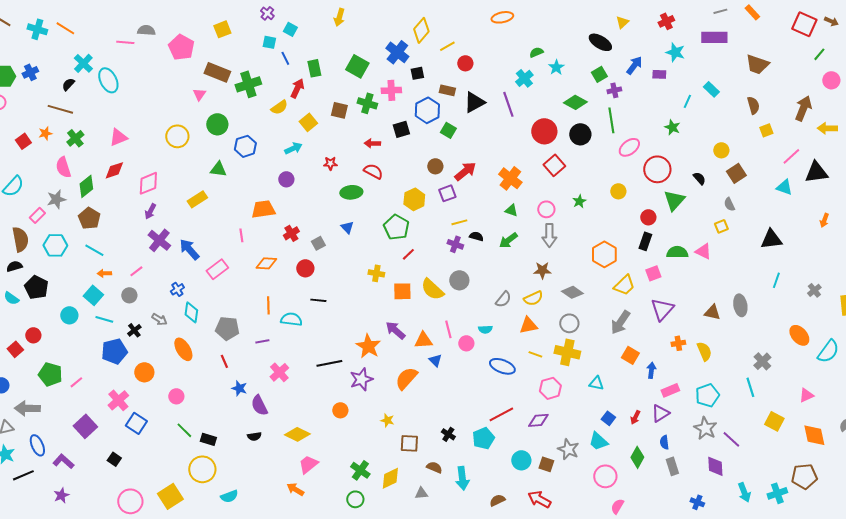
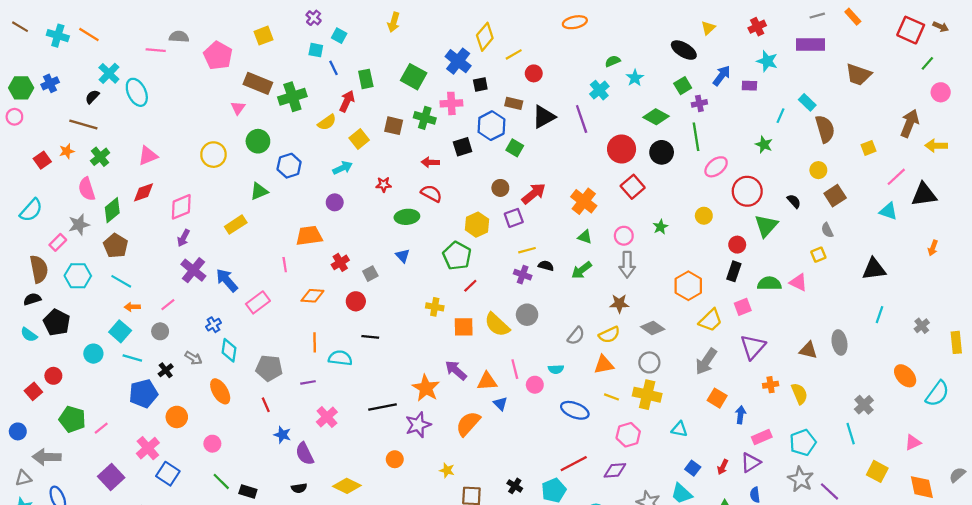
brown semicircle: (753, 105) -> (825, 129), moved, size x1.4
green triangle: (218, 169) -> (259, 191), turned -30

